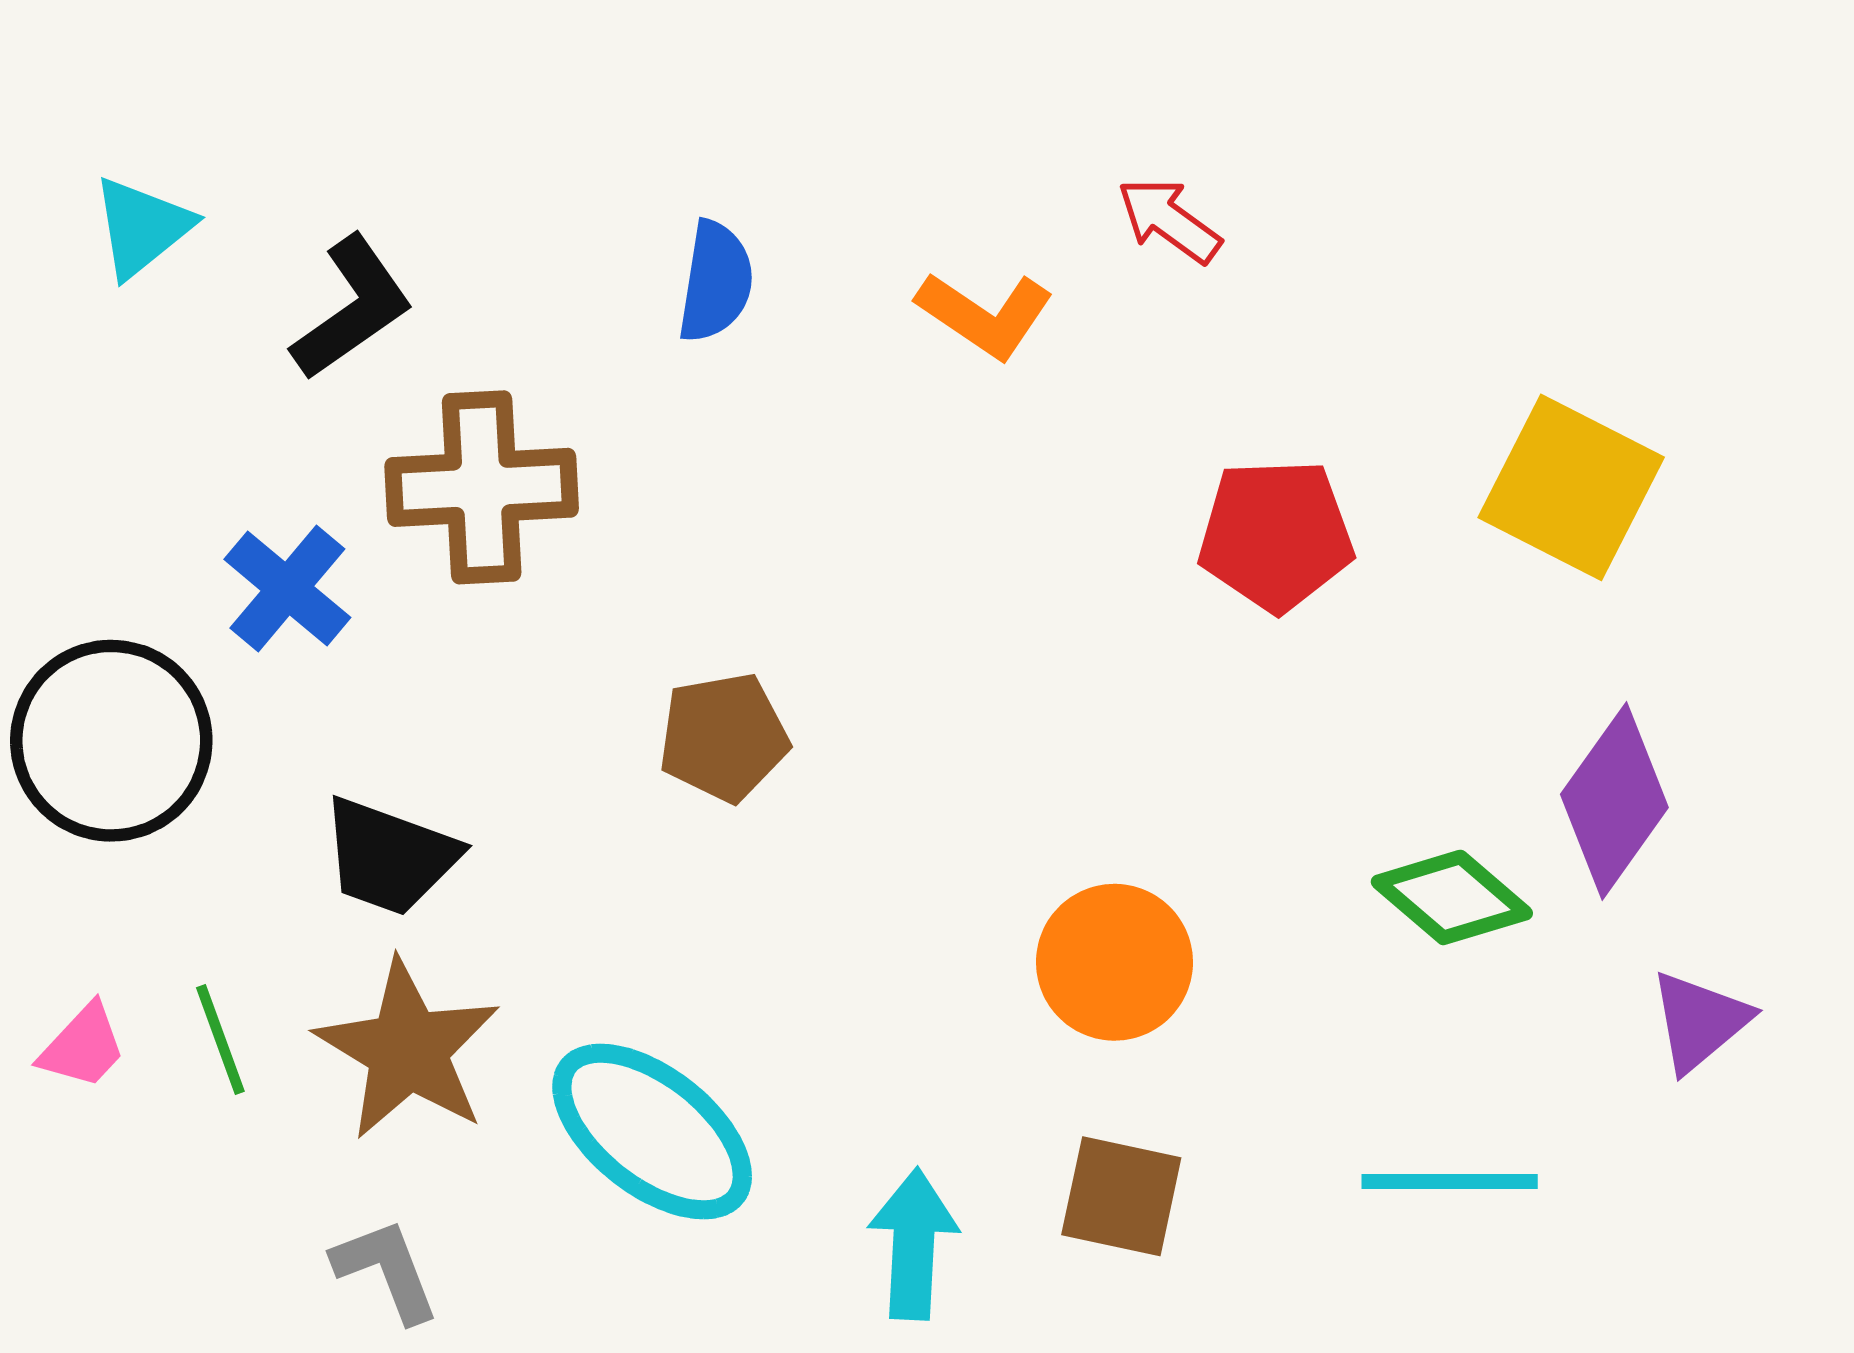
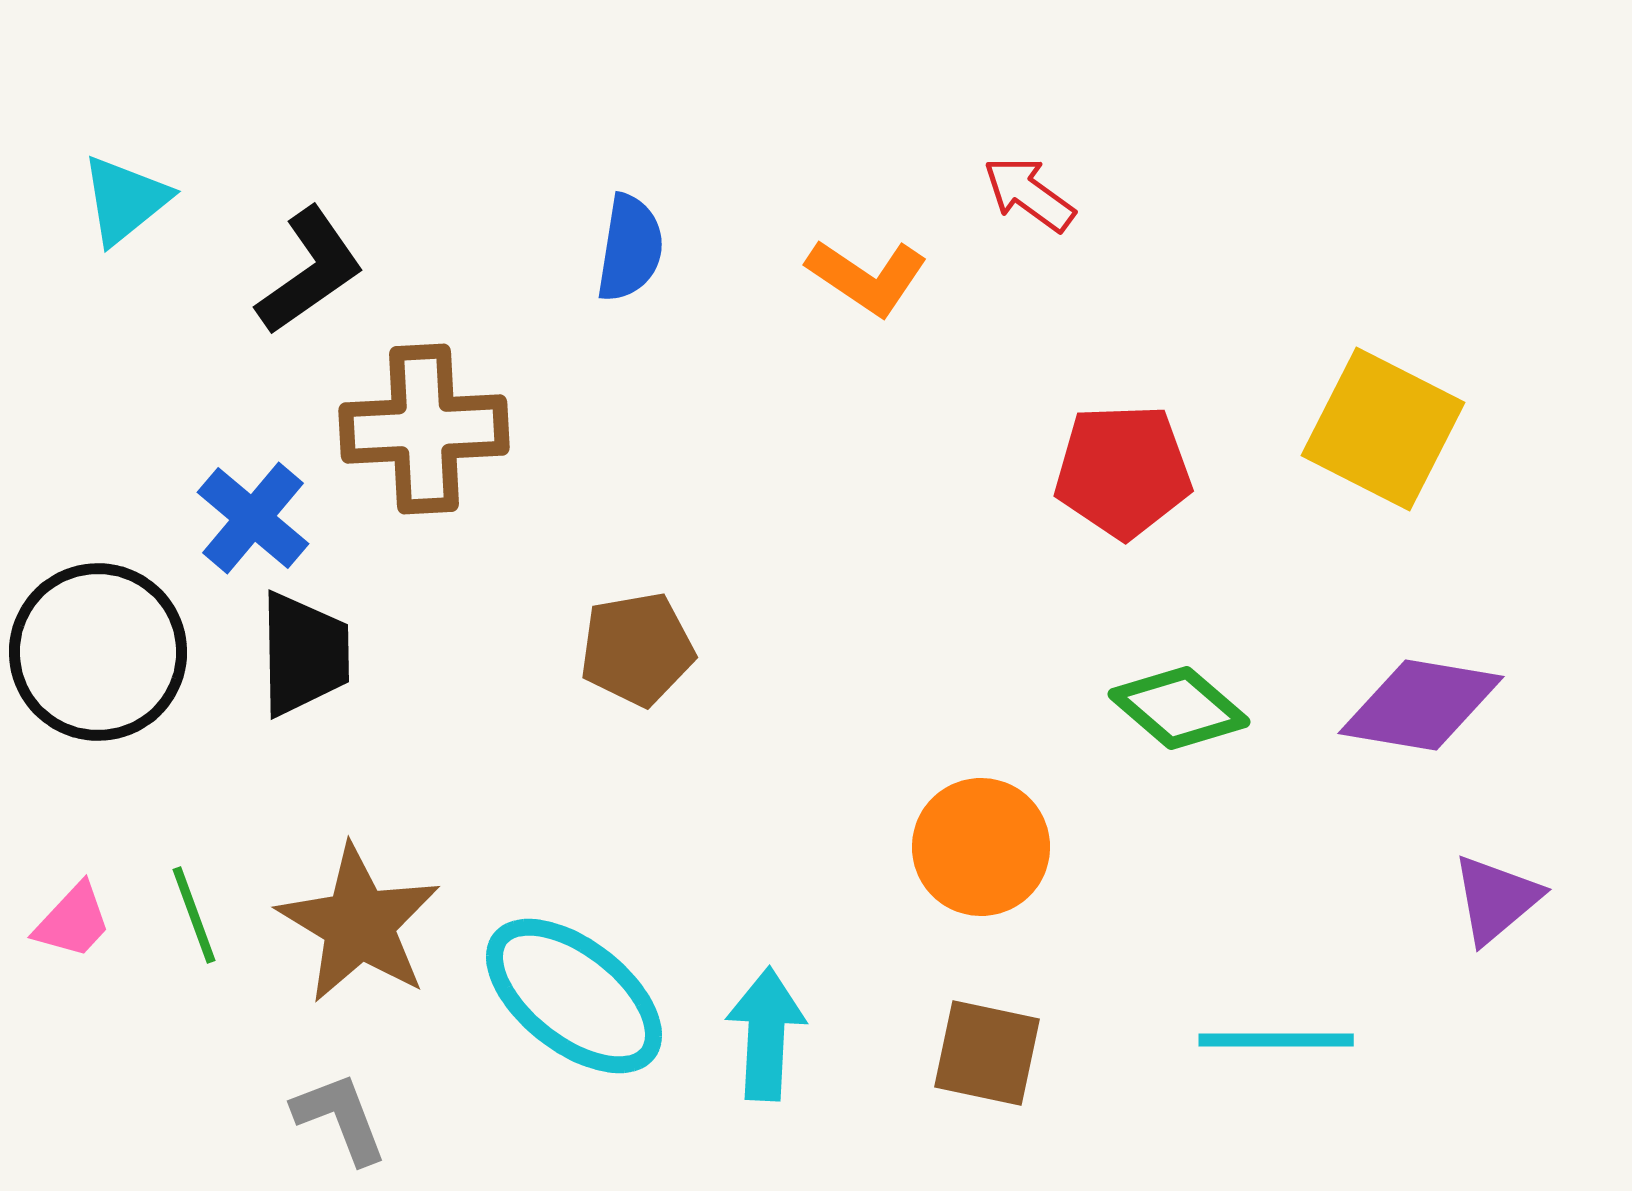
purple diamond: (1614, 801) -> (1421, 705), turned 64
black trapezoid: (390, 857) -> (304, 654), moved, turned -111
green diamond: (1452, 897) -> (1179, 708), moved
cyan arrow: (913, 1244) -> (766, 1034), moved

